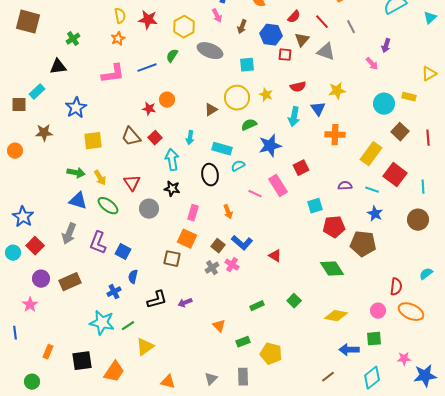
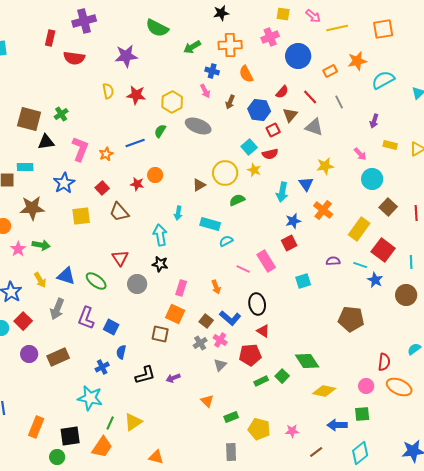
brown square: (28, 22) -> (29, 119), moved
orange star: (118, 39) -> (106, 154), moved
red square: (285, 55) -> (273, 130), turned -32
pink arrow: (372, 64) -> (360, 154), moved
cyan square: (247, 65) -> (249, 147), moved, turned -35
pink L-shape: (113, 74) -> (80, 149), moved, turned -60
red semicircle: (298, 87) -> (270, 154), moved
cyan rectangle: (37, 92) -> (25, 167), turned 42
yellow rectangle: (409, 97) -> (390, 145), moved
brown star: (44, 133) -> (32, 208), size x1.4
orange cross: (335, 135) -> (323, 210), turned 36
red square: (155, 138) -> (102, 188), moved
blue star: (270, 146) -> (293, 221), moved, size x0.7
green arrow: (76, 173) -> (41, 245), moved
black ellipse: (210, 175) -> (257, 304), moved
yellow arrow: (100, 178) -> (40, 280), moved
blue star: (375, 214) -> (375, 280), moved
red pentagon: (334, 227) -> (250, 355), moved
green diamond: (332, 269) -> (307, 361), moved
pink star: (30, 305) -> (18, 249), moved
green rectangle: (257, 306) -> (261, 381), moved
green line: (128, 326) -> (110, 423), moved, turned -32
orange rectangle: (48, 352) -> (36, 427), size x1.5
pink star: (404, 359) -> (292, 431), moved
gray triangle: (211, 379) -> (220, 365), moved
green circle: (32, 382) -> (57, 457), moved

